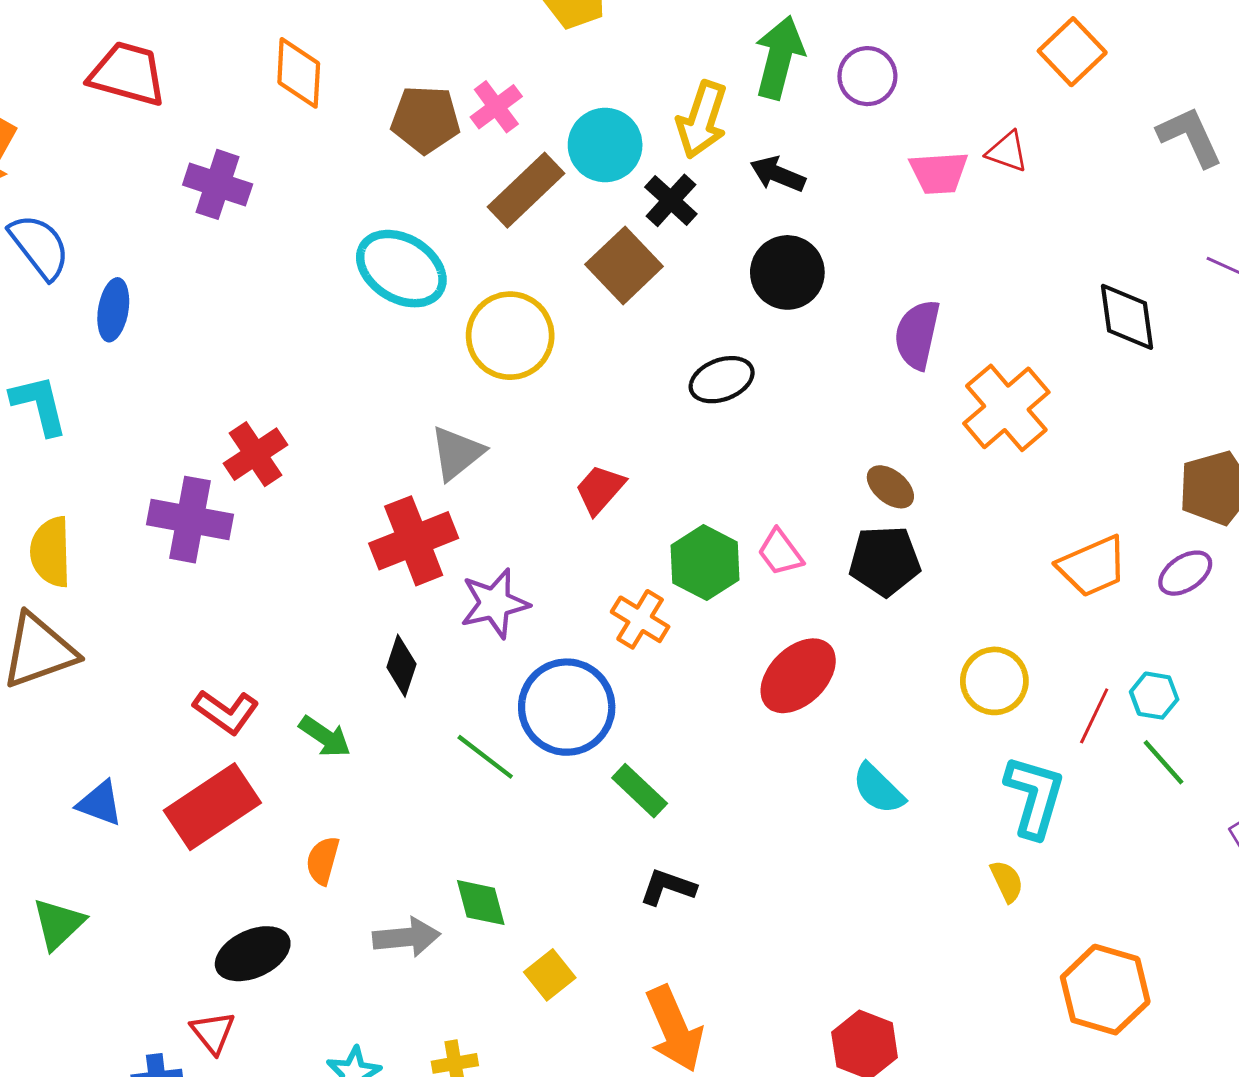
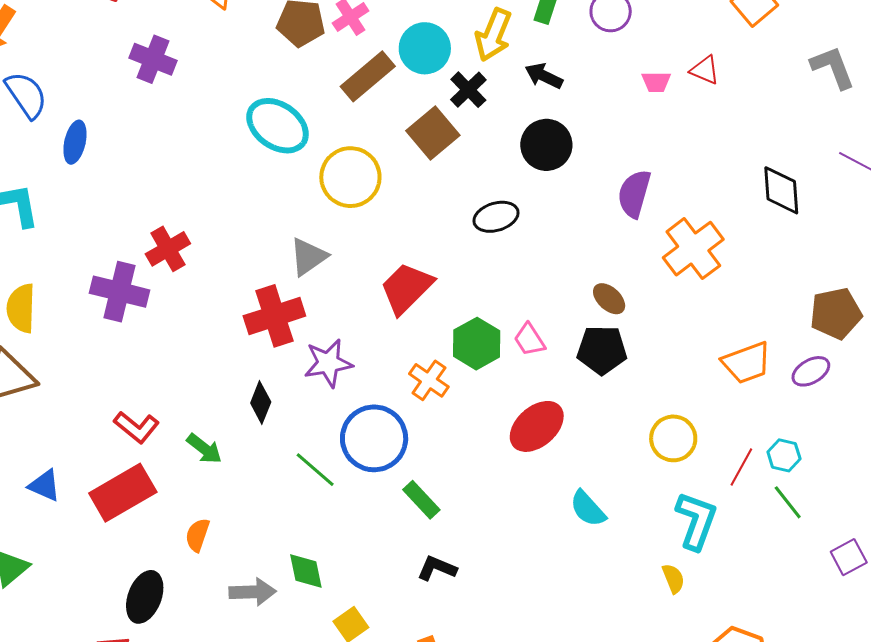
pink trapezoid: (939, 173) -> (656, 82), size x0.7
red trapezoid: (600, 489) -> (407, 288), size x1.5
black ellipse: (253, 954) -> (145, 597), turned -48

